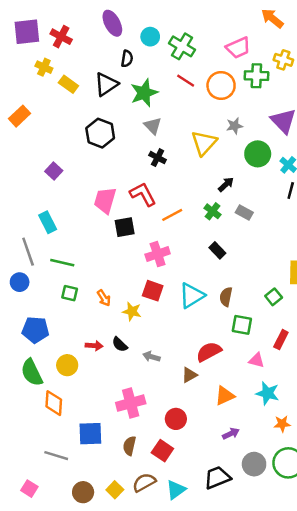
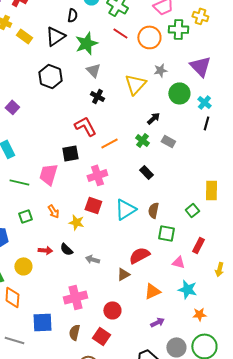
pink trapezoid: (105, 200) -> (48, 174), moved
green square: (70, 293) -> (25, 216), moved, turned -32

